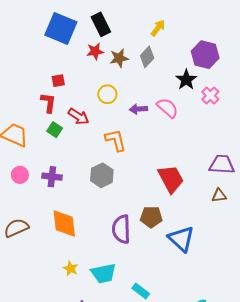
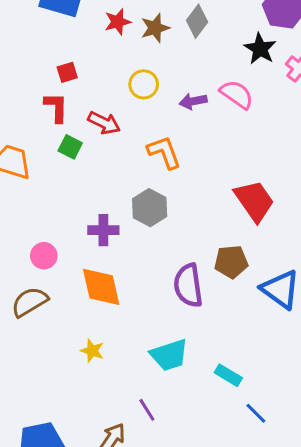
pink circle: (20, 175) -> (44, 256), moved
purple cross: (52, 177) -> (103, 230), moved
yellow star: (71, 269) -> (92, 351), moved

